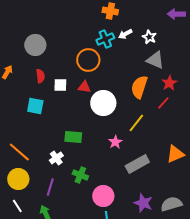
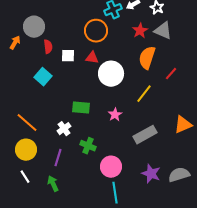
gray circle: (35, 45) -> (34, 27), moved
red star: (169, 83) -> (140, 31), moved
cyan square: (35, 106) -> (43, 77), turned 30
pink star: (115, 142) -> (115, 115), moved

